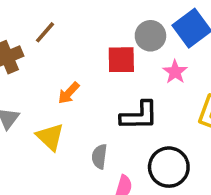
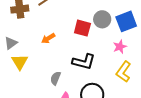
pink star: (175, 72) -> (120, 47), moved
yellow triangle: (50, 137) -> (20, 62), moved

